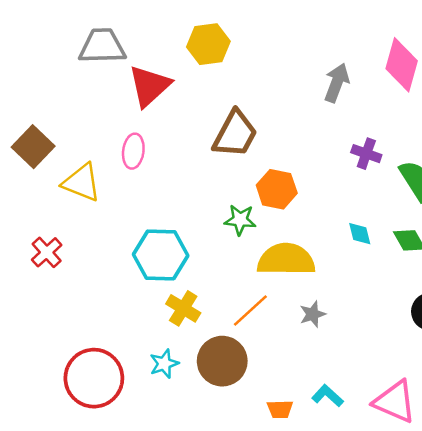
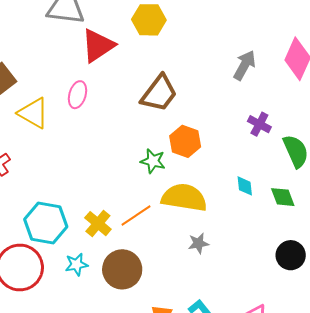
cyan hexagon: (161, 255) -> (46, 223), moved
orange line: (250, 311) -> (136, 216), moved

